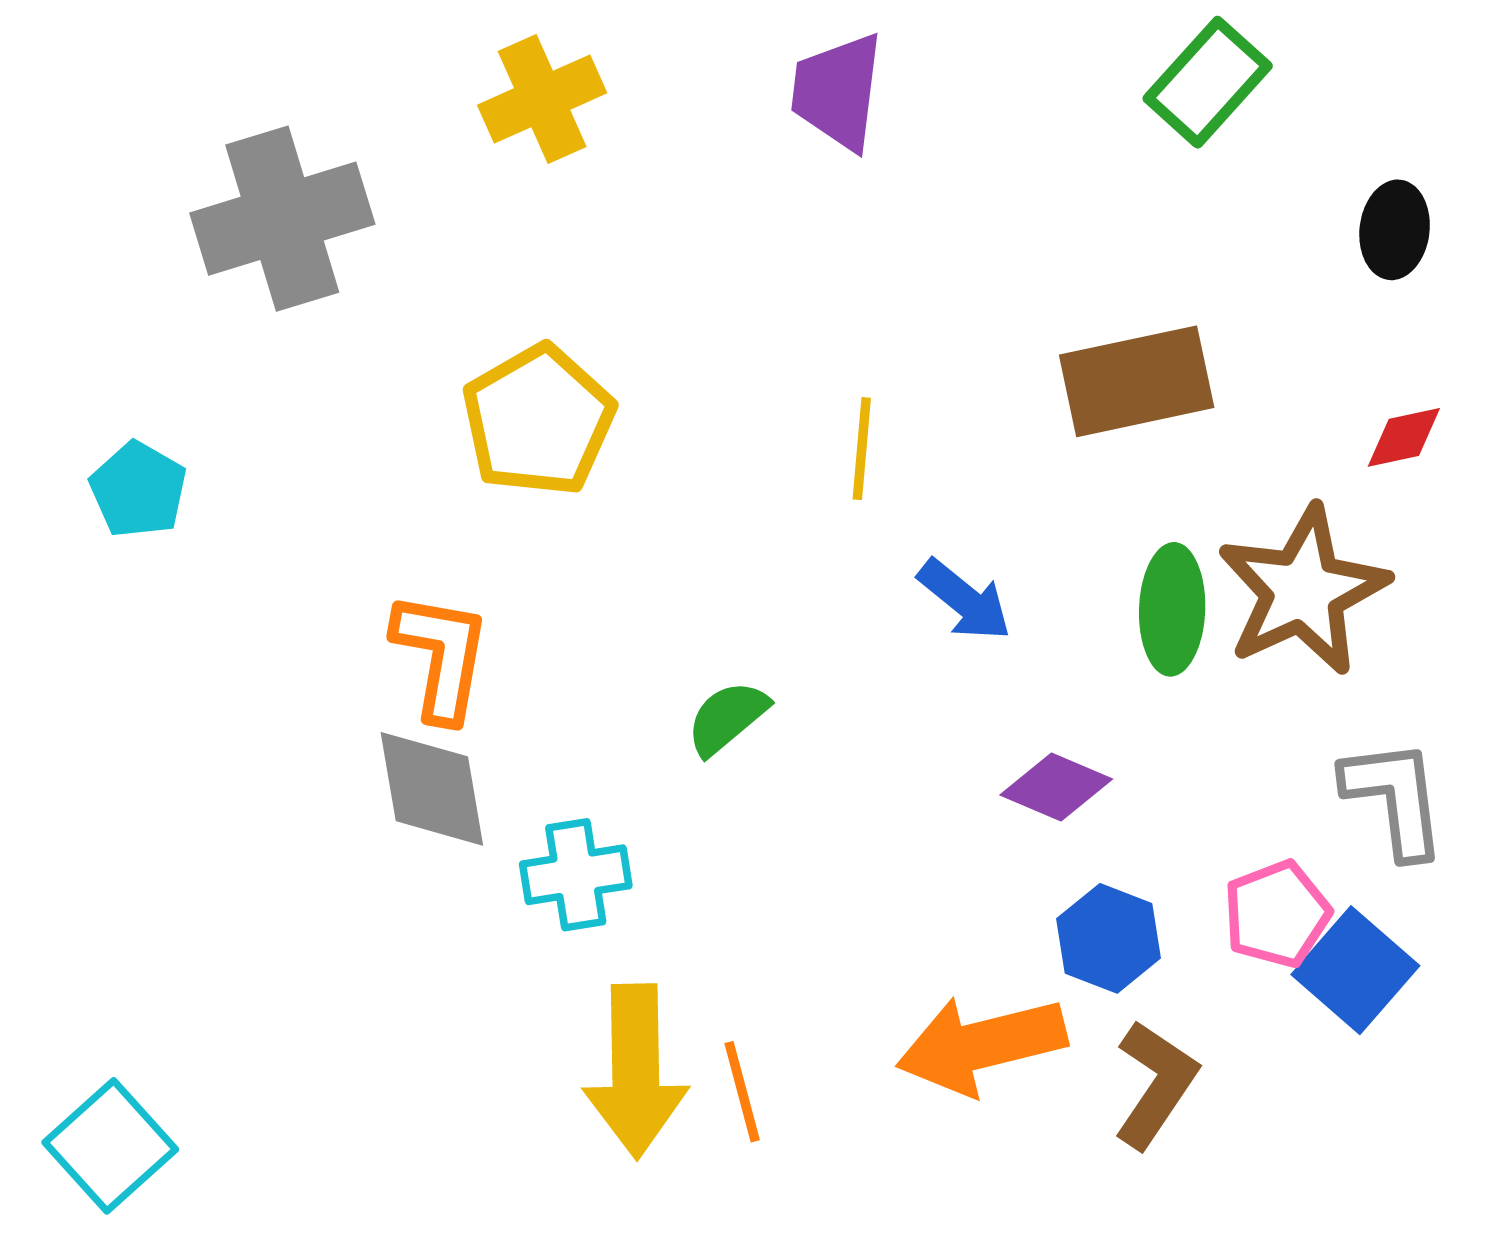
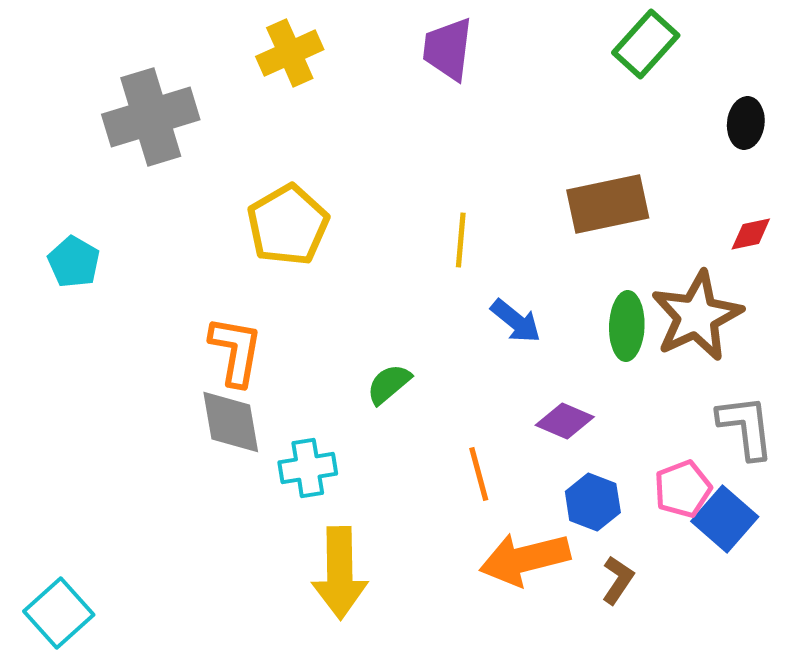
brown L-shape: (1155, 1084) -> (618, 580), size x0.7
orange line: (742, 1092) -> (479, 474), moved

